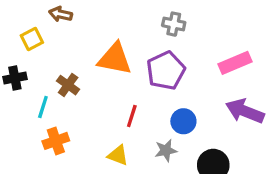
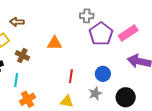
orange triangle: (115, 59) -> (55, 43), size x0.7
purple pentagon: (166, 71) -> (101, 34), moved
brown cross: (68, 85) -> (22, 56), moved

